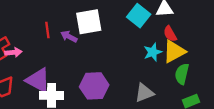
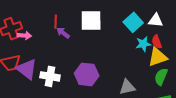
purple arrow: (69, 37) -> (63, 33), moved
cyan star: (153, 52) -> (143, 44), moved
purple triangle: (38, 80) -> (27, 69), moved

